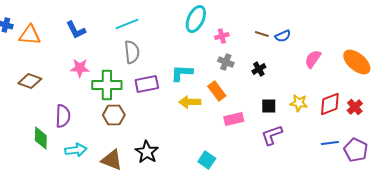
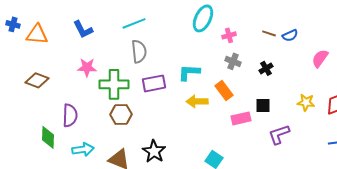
black square: (269, 106) -> (263, 105), moved

